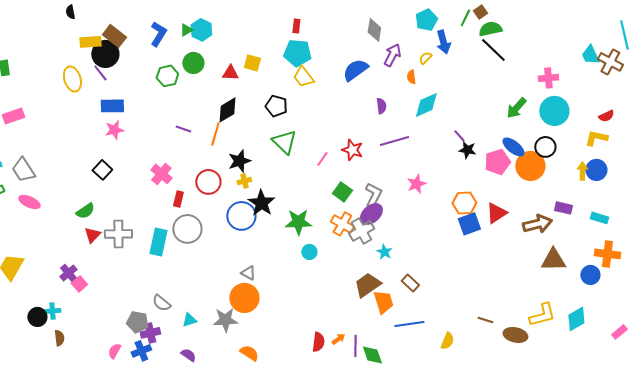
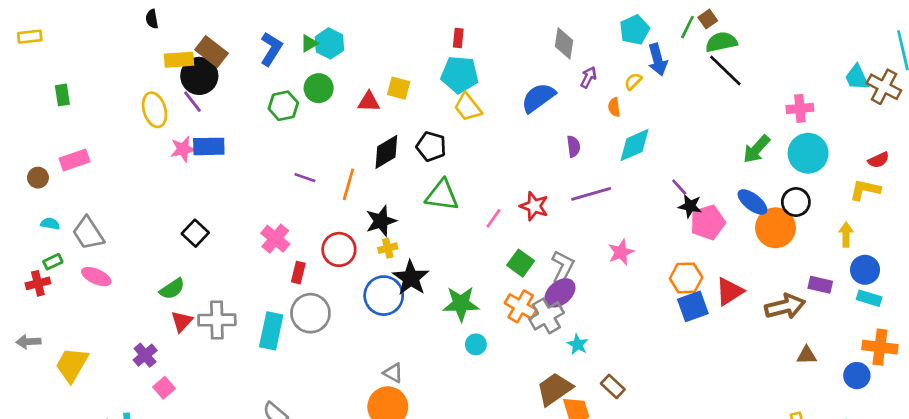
purple arrow: (392, 55) -> (588, 77), size x0.7
black diamond: (227, 110) -> (386, 152), moved
pink star: (114, 130) -> (183, 149), moved
green triangle: (284, 142) -> (442, 195), turned -36
pink pentagon: (497, 162) -> (708, 222), moved
blue circle: (596, 170) -> (865, 270), moved
brown triangle: (553, 260) -> (807, 355), size x0.6
purple cross: (68, 273) -> (145, 355), moved

